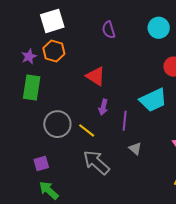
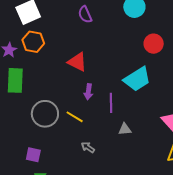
gray triangle: (135, 149) -> (125, 129), turned -40
gray arrow: (96, 162) -> (88, 147), size x0.5
purple square: (41, 164) -> (33, 155), turned 35

